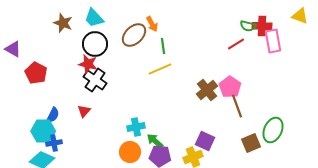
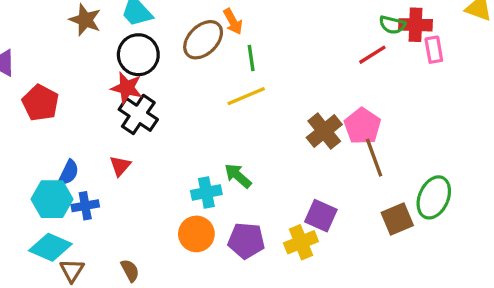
pink rectangle: (273, 41) -> (434, 50), size x0.7
green arrow: (155, 141) -> (238, 176), moved
blue cross: (54, 143) -> (85, 206), moved

